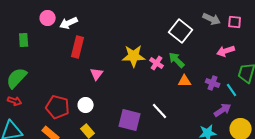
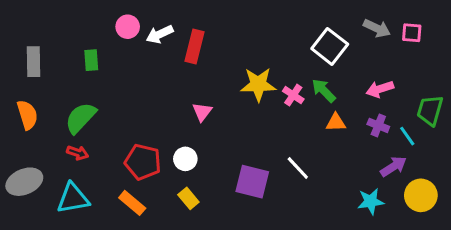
red rectangle: (78, 47) -> (194, 46), moved
pink arrow: (226, 51) -> (380, 89), moved

